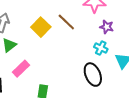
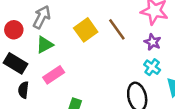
purple star: (107, 27) -> (153, 42), moved

